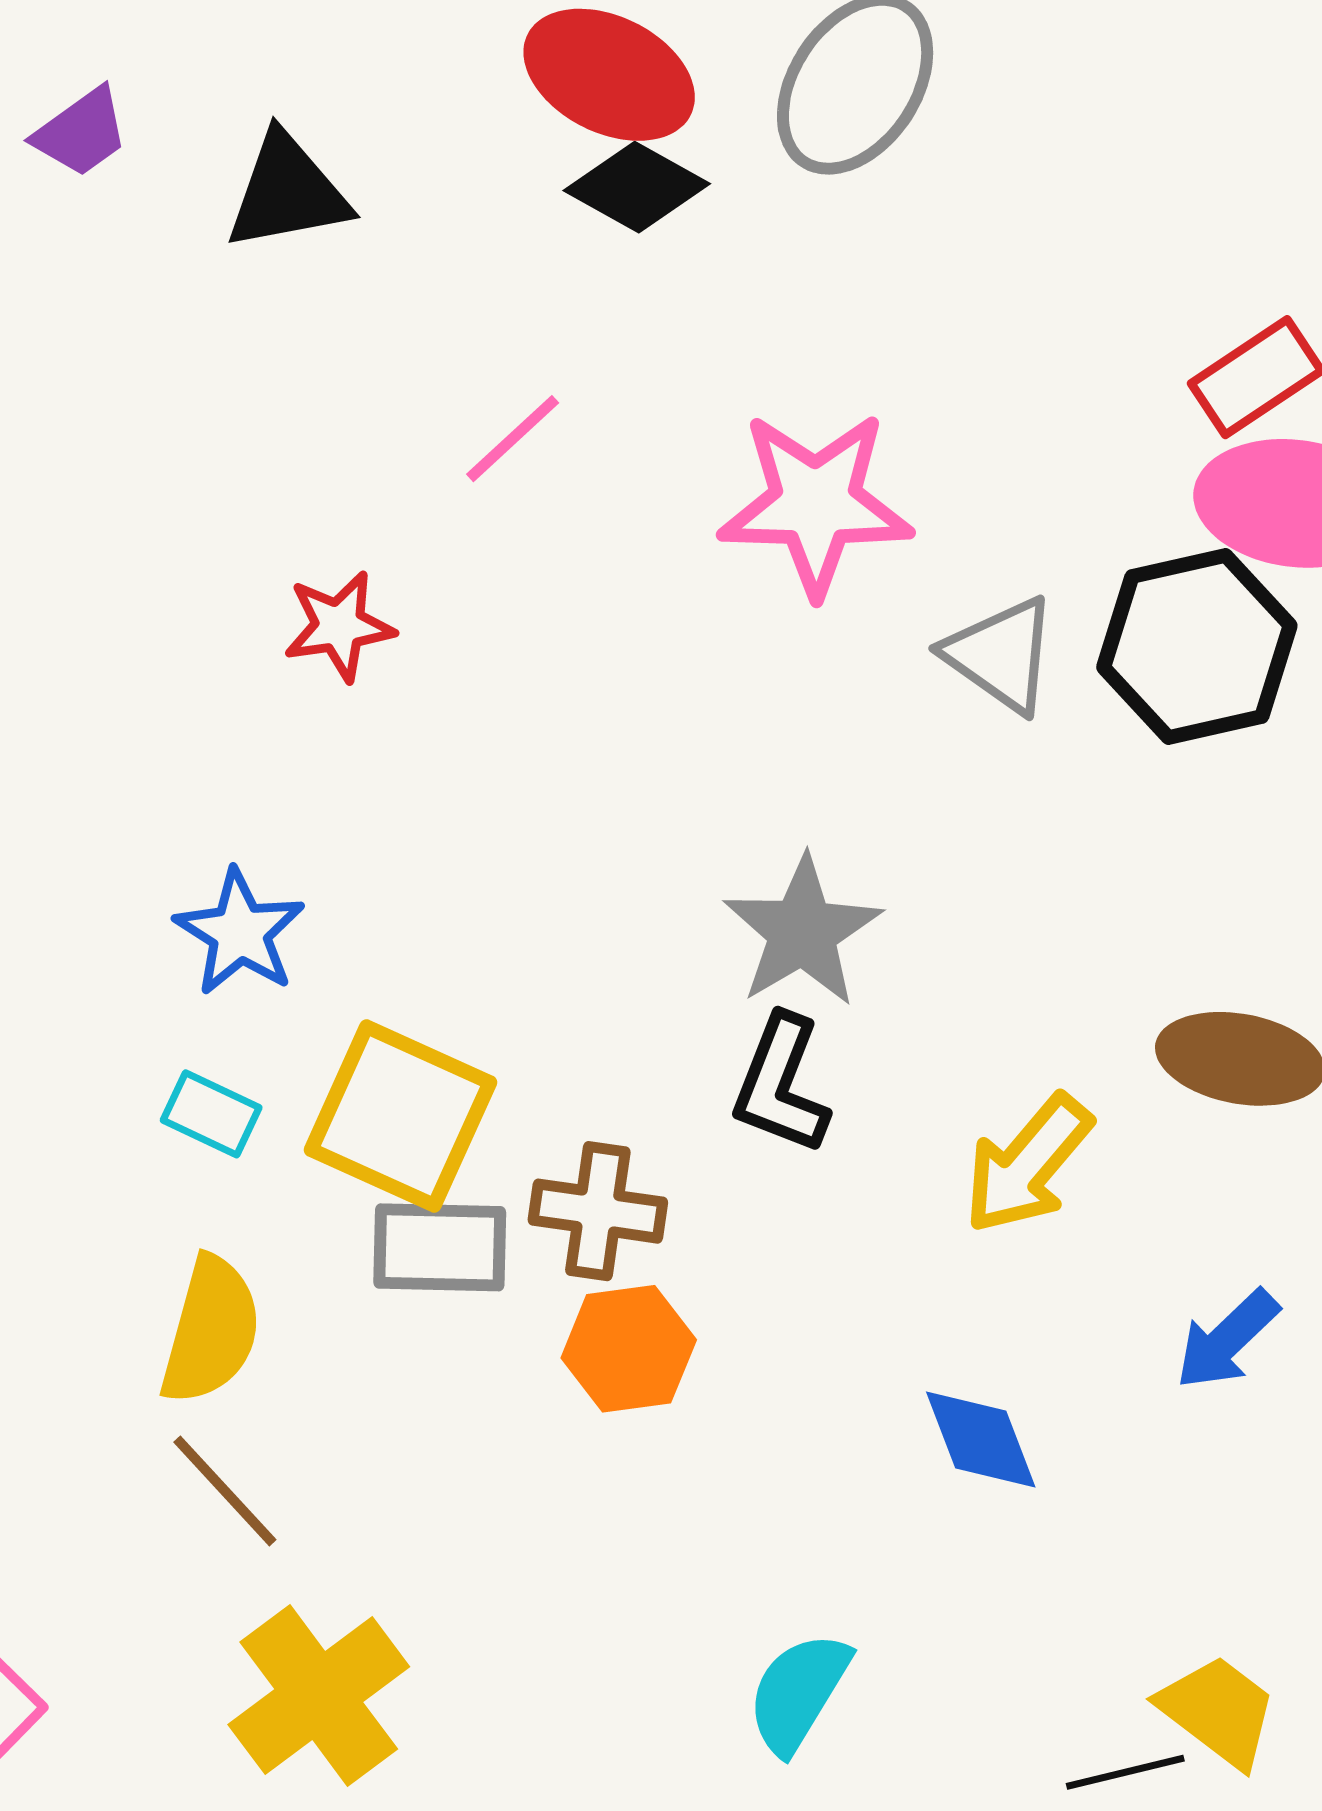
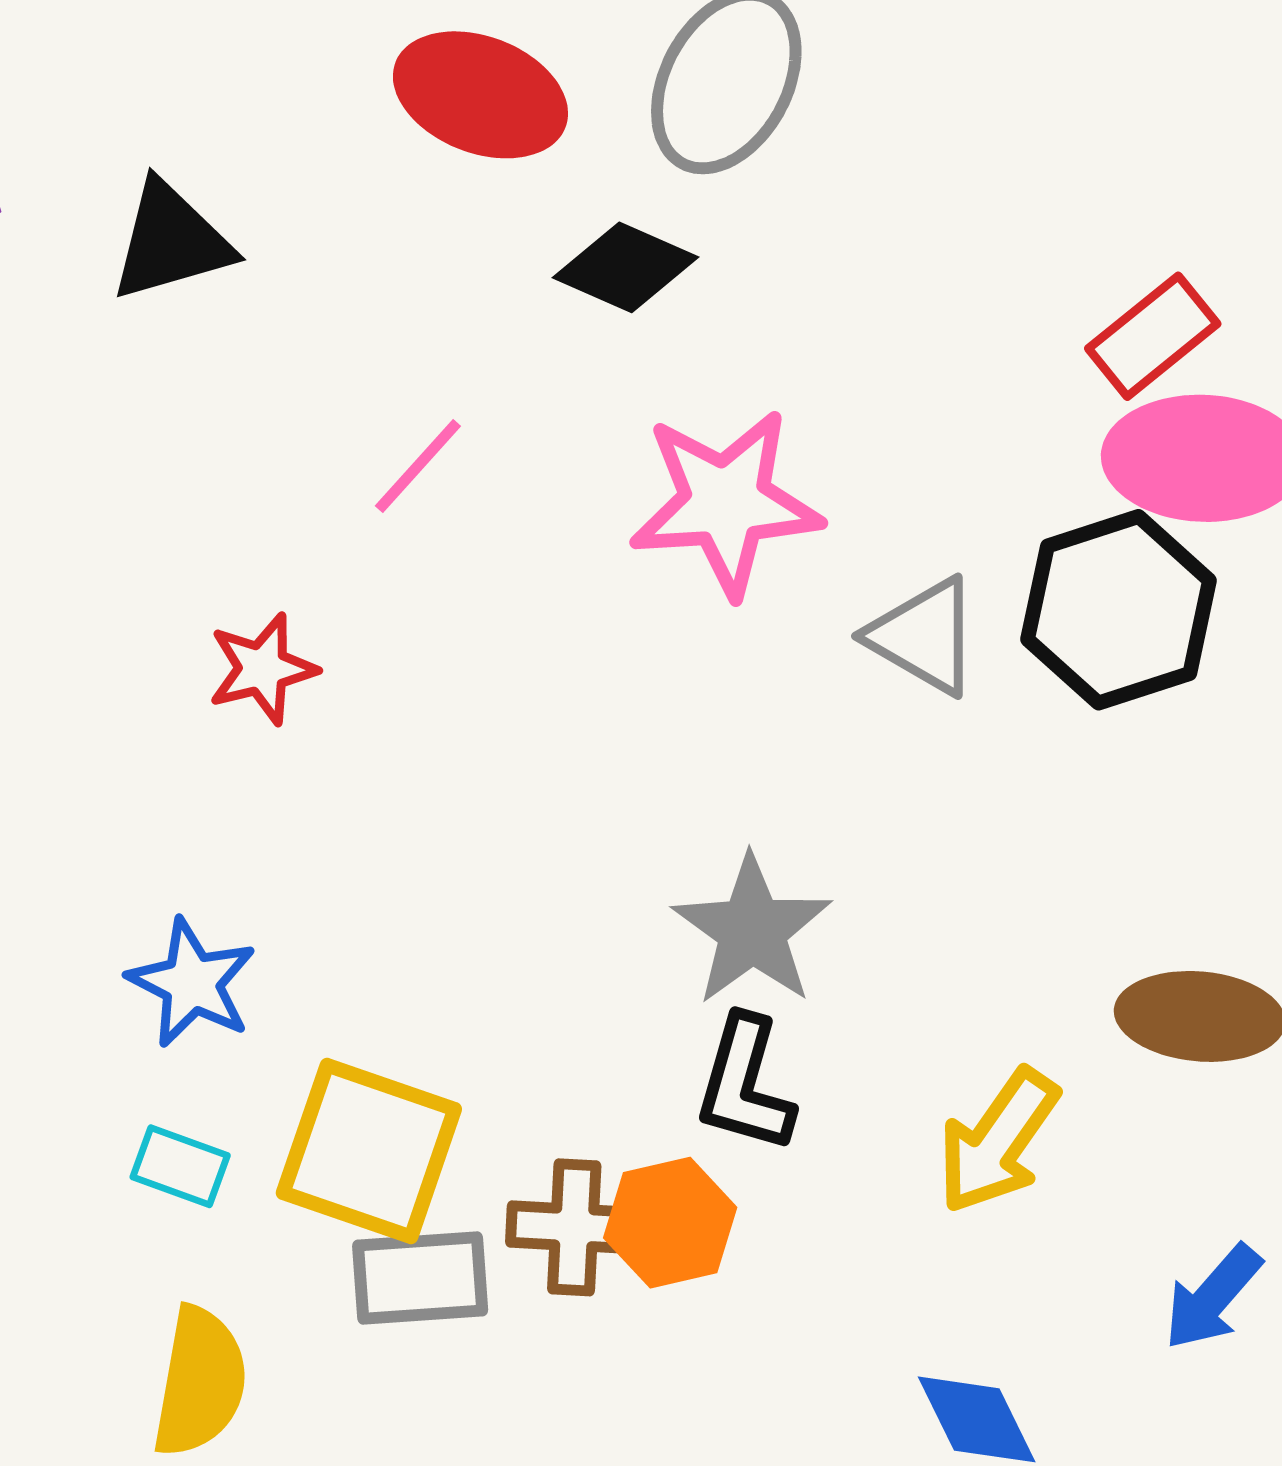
black diamond: (637, 187) -> (626, 267), moved
orange hexagon: (629, 1349) -> (670, 1223), moved

